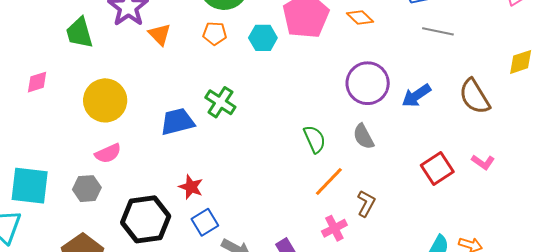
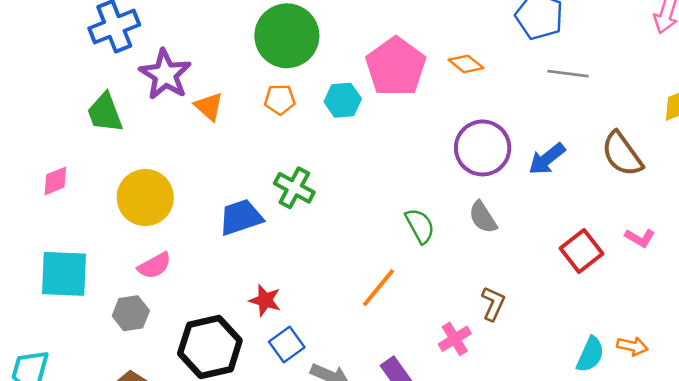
orange line: (329, 181) -> (378, 288), moved
cyan square: (30, 186) -> (64, 274), moved

